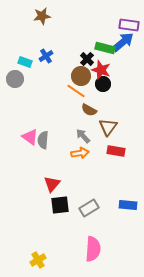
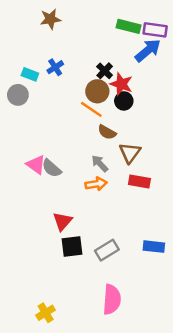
green rectangle: (105, 48) -> (129, 26), moved
gray semicircle: (43, 140) -> (52, 168), turned -54

